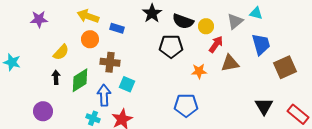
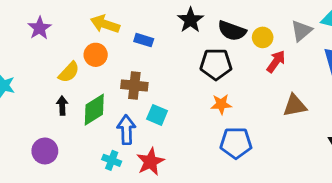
purple star: (39, 19) -> (40, 28), turned -30
orange circle: (90, 39) -> (96, 55), moved
brown triangle: (230, 63) -> (295, 106), moved
orange star: (199, 71) -> (221, 104), moved

